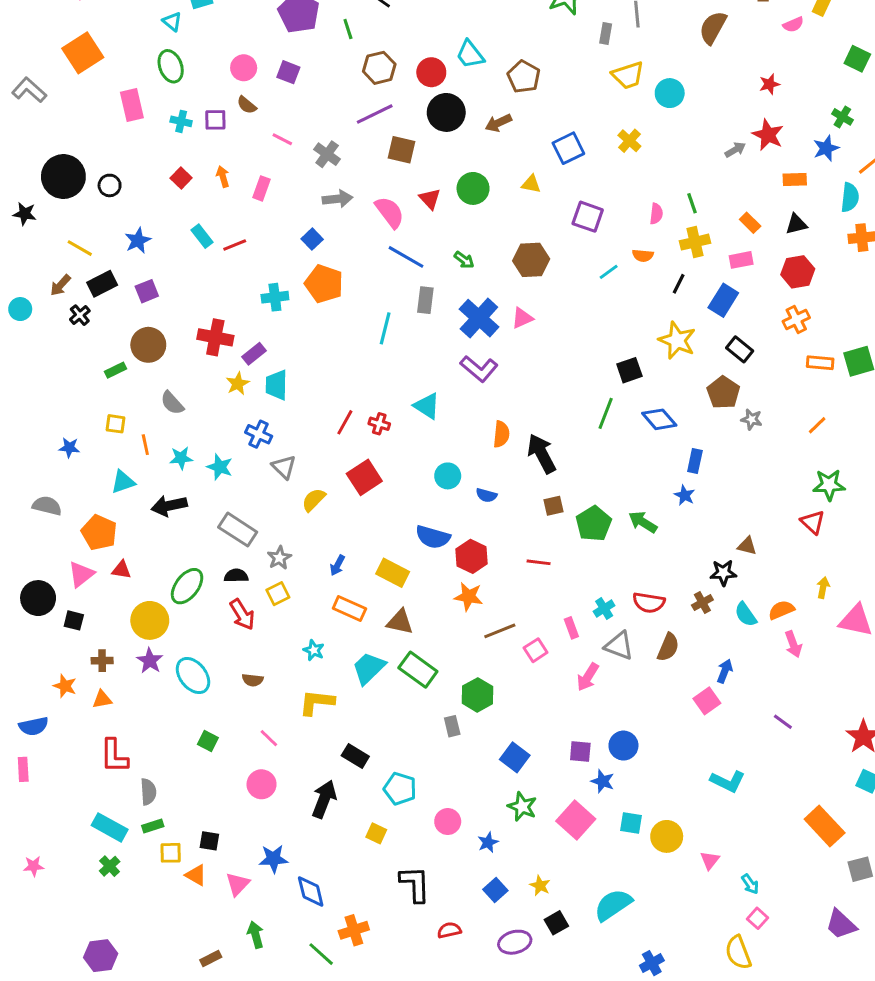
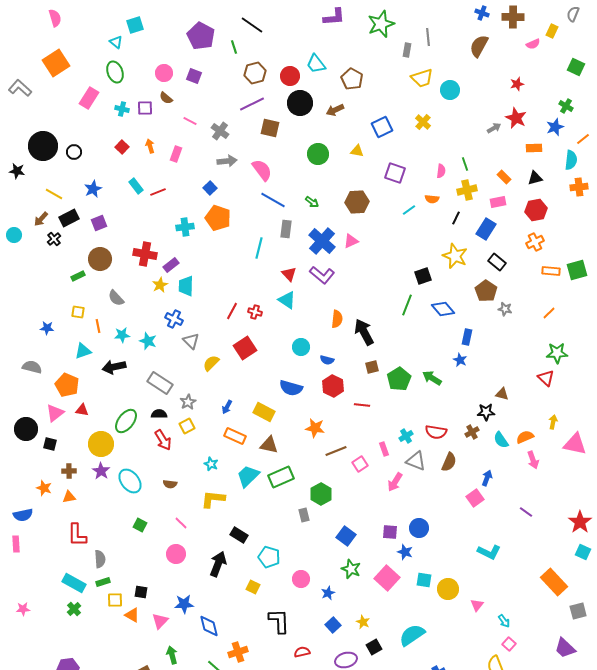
pink rectangle: (132, 105) -> (89, 98), turned 45
red triangle: (430, 199) -> (289, 274), moved
red hexagon: (472, 556) -> (333, 386), moved
green rectangle: (418, 670) -> (281, 477), turned -60

